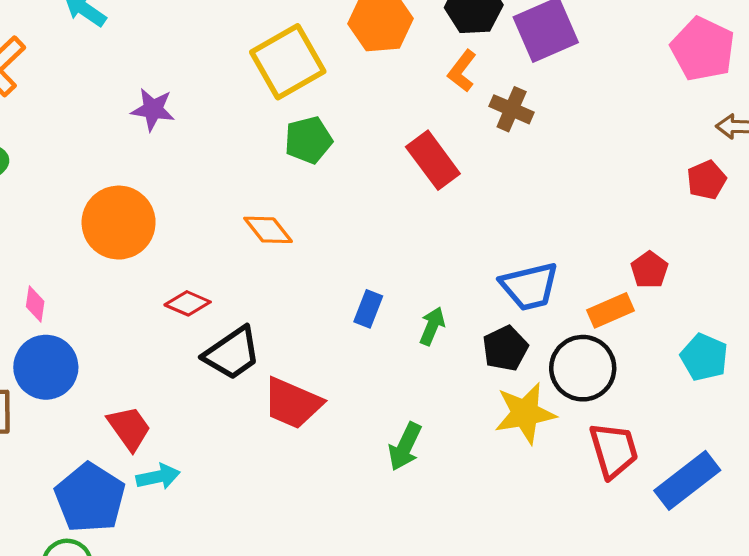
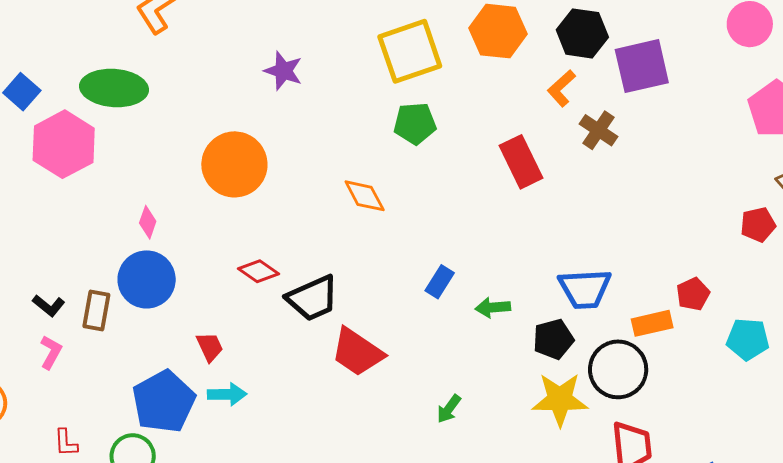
red diamond: (188, 303) -> (258, 271), moved
green arrow: (432, 326) -> (493, 307), turned -128
cyan pentagon: (704, 357) -> (748, 339), moved, turned -30
red trapezoid: (129, 428) -> (210, 347), size x0.7
green arrow: (405, 447) -> (449, 409), size x0.7

